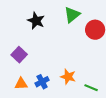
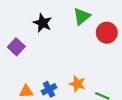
purple square: (19, 55) -> (16, 47), moved

